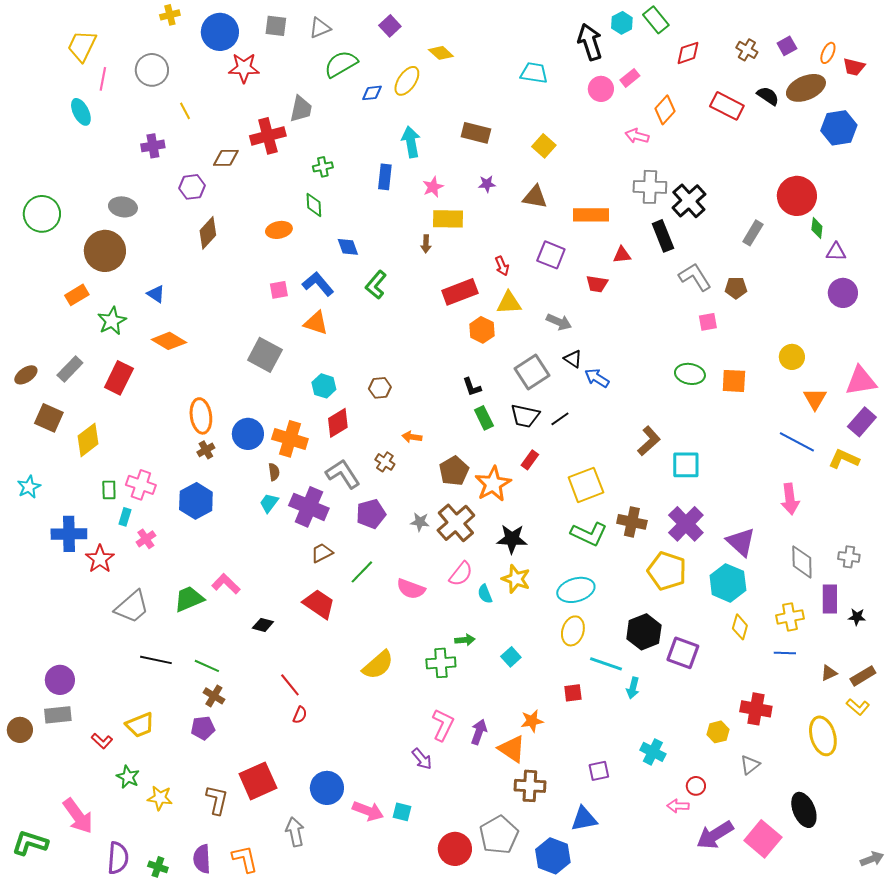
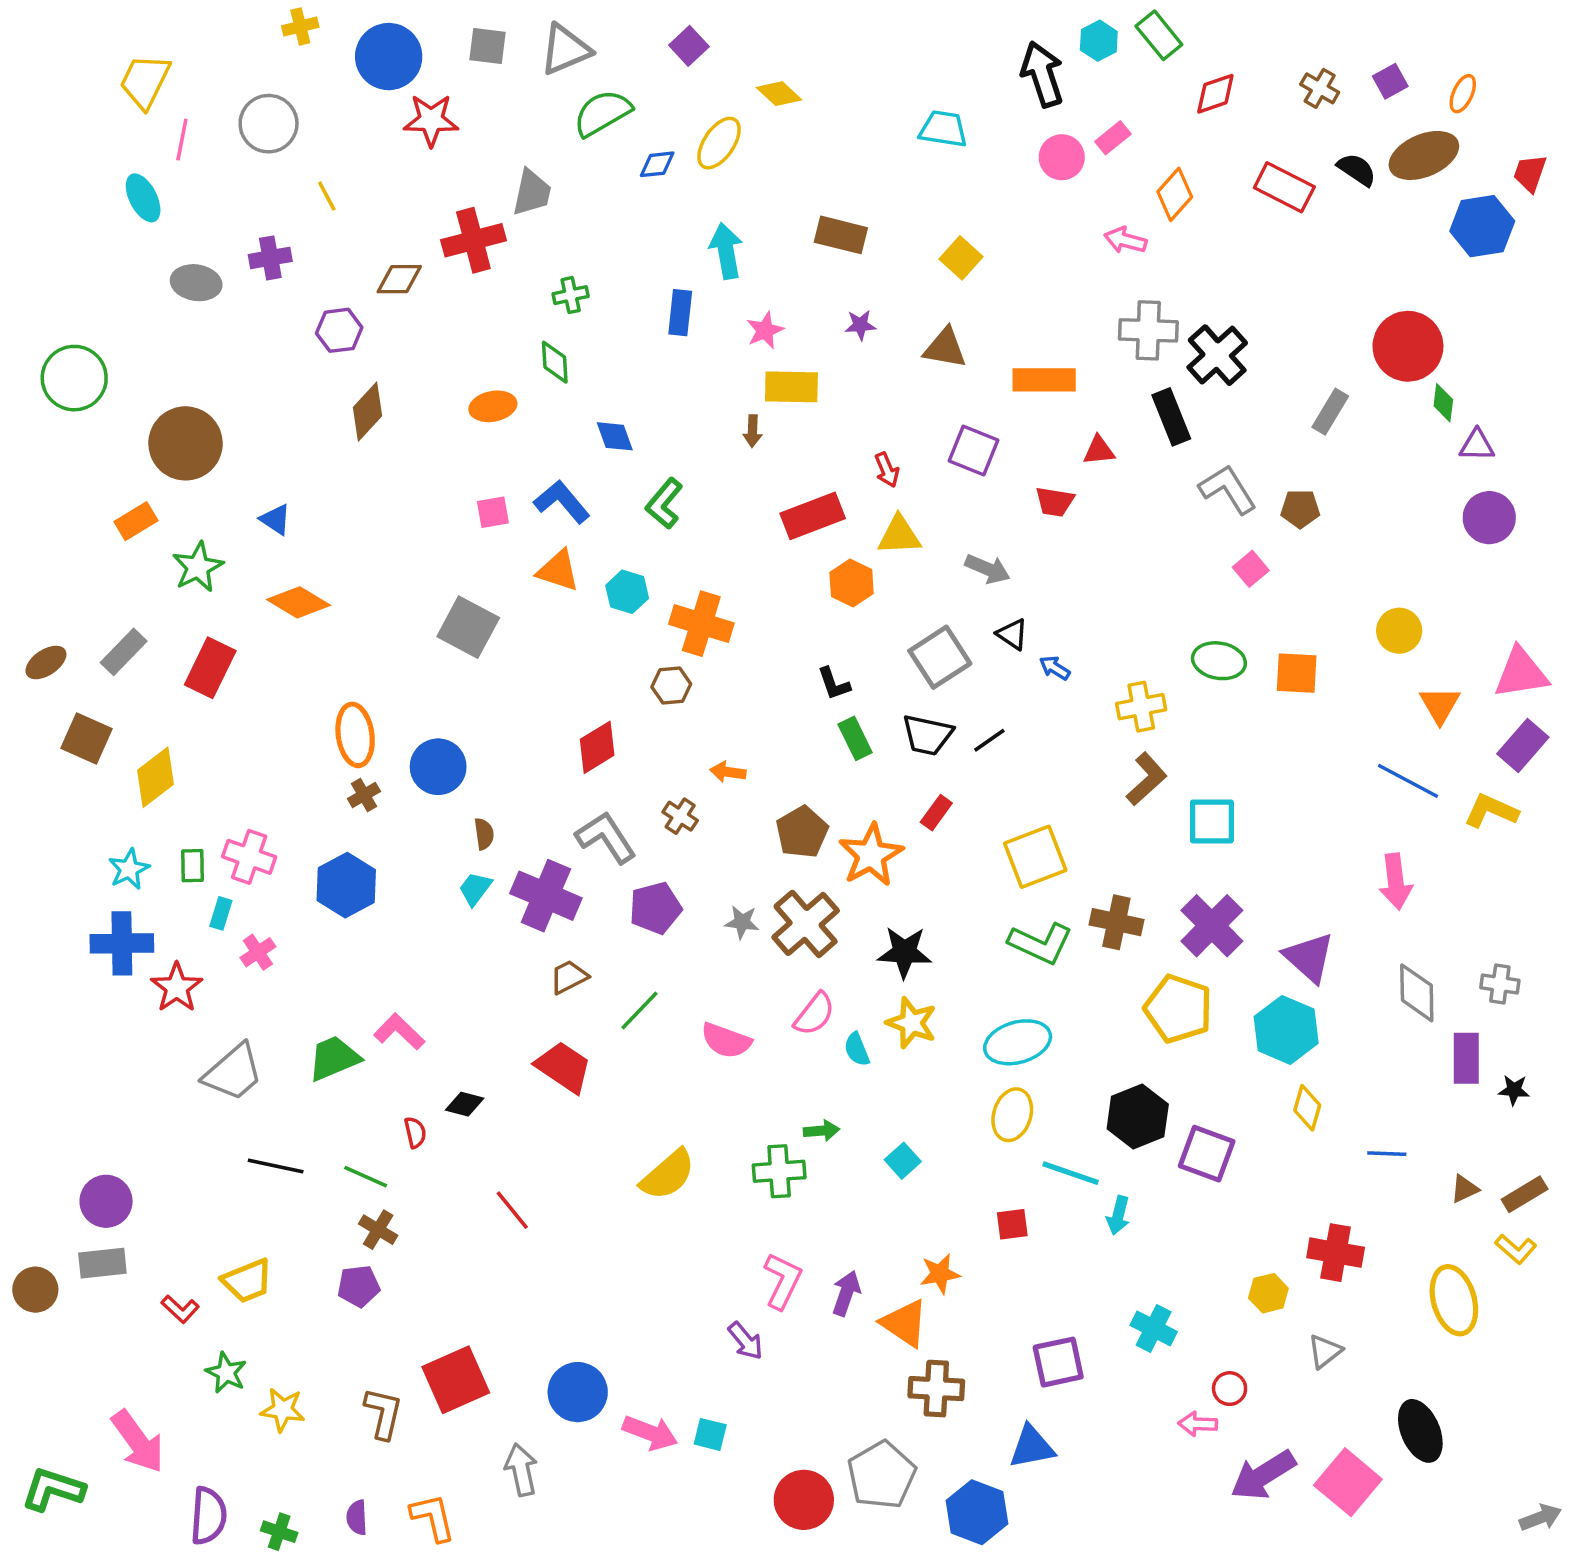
gray triangle: (320, 28) -> (565, 49), size x1.4
red trapezoid: (854, 67) -> (1530, 173), moved, turned 95
gray ellipse: (123, 207) -> (196, 283), moved
pink square: (708, 322) -> (1251, 569), turned -30
blue arrow: (597, 378) -> (1055, 668), size x0.7
cyan hexagon: (324, 386) -> (627, 592), moved
orange cross: (290, 439) -> (701, 624), moved
cyan star: (29, 487) -> (129, 869), moved
yellow cross: (790, 617) -> (1141, 707), moved
red semicircle: (300, 715) -> (415, 1132), moved, turned -36
purple square: (599, 771) -> (1058, 1362), size x1.4
purple semicircle: (202, 859) -> (357, 1518), size x0.7

